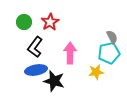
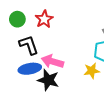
black L-shape: (35, 47) -> (29, 45), turned 125
pink arrow: (70, 53) -> (52, 61), moved, turned -75

